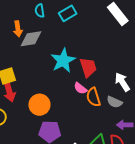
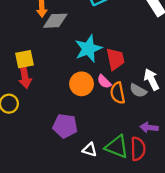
gray semicircle: (114, 102) -> (138, 91), moved
orange circle: (39, 105) -> (82, 84), moved

